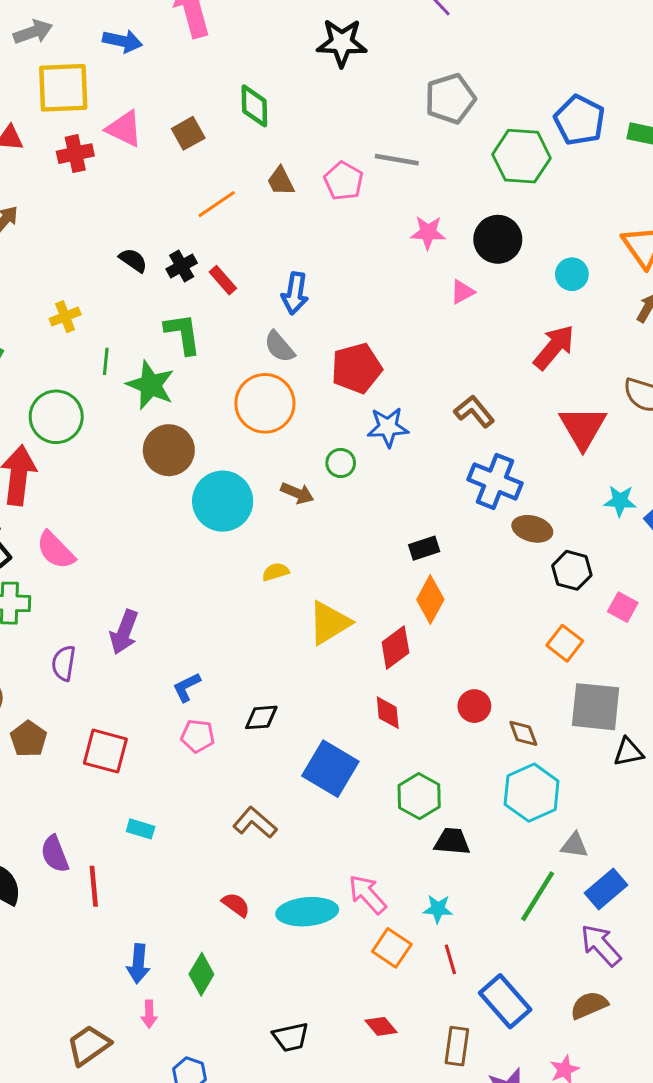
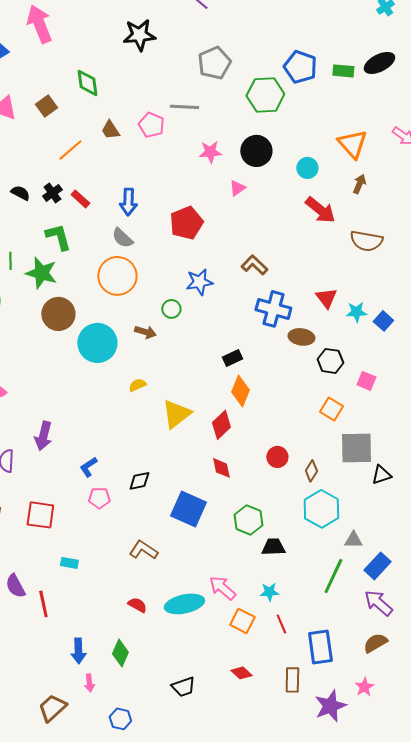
red arrow: (554, 347) -> (320, 210), moved, turned 96
red pentagon: (357, 368) -> (186, 223), moved
red triangle: (583, 427) -> (326, 298), moved, size x0.7
brown diamond: (523, 733) -> (311, 471), turned 60
blue rectangle: (505, 1001) -> (320, 647), turned 40

